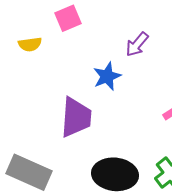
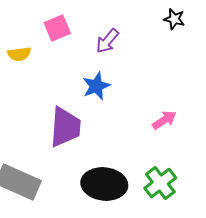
purple arrow: (137, 44) -> (107, 41), moved

